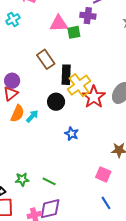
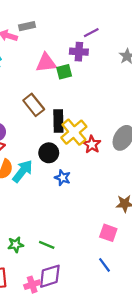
red star: (94, 97) -> (92, 144), size x0.7
cyan arrow: (32, 116) -> (23, 171), size x1.5
blue star: (72, 134) -> (63, 178), moved
blue line: (106, 203) -> (105, 265), moved

